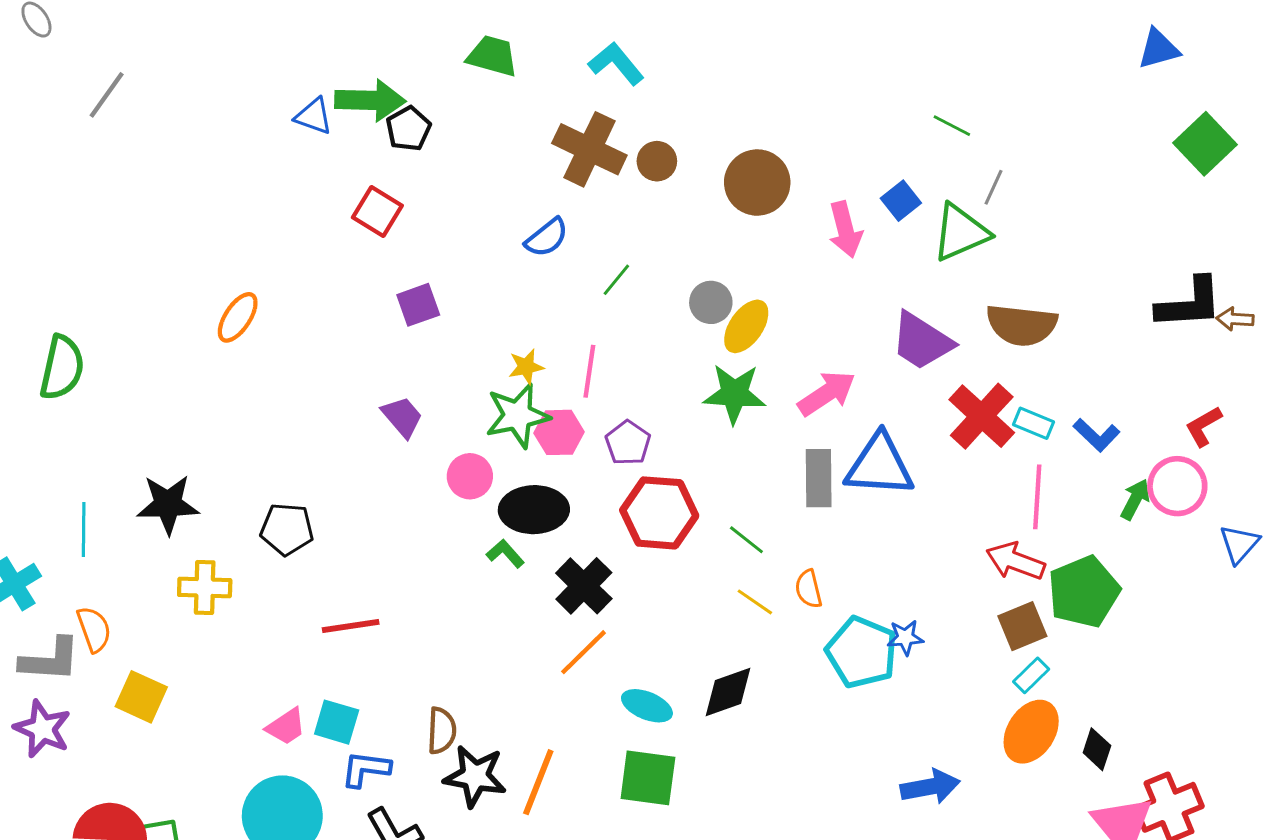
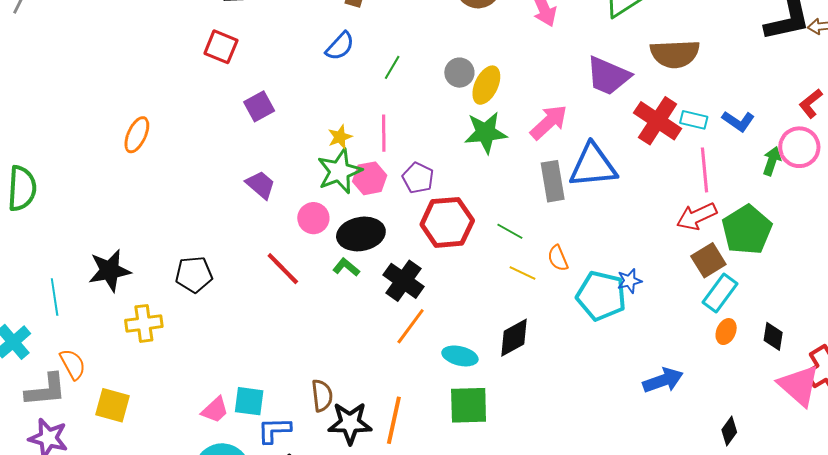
red arrow: (1015, 561) -> (697, 216), turned -36
red line: (351, 626) -> (283, 269), moved, turned 63
cyan rectangle: (1031, 675) -> (720, 293), size x1.5
orange ellipse: (1031, 732) -> (726, 332), size x0.6

